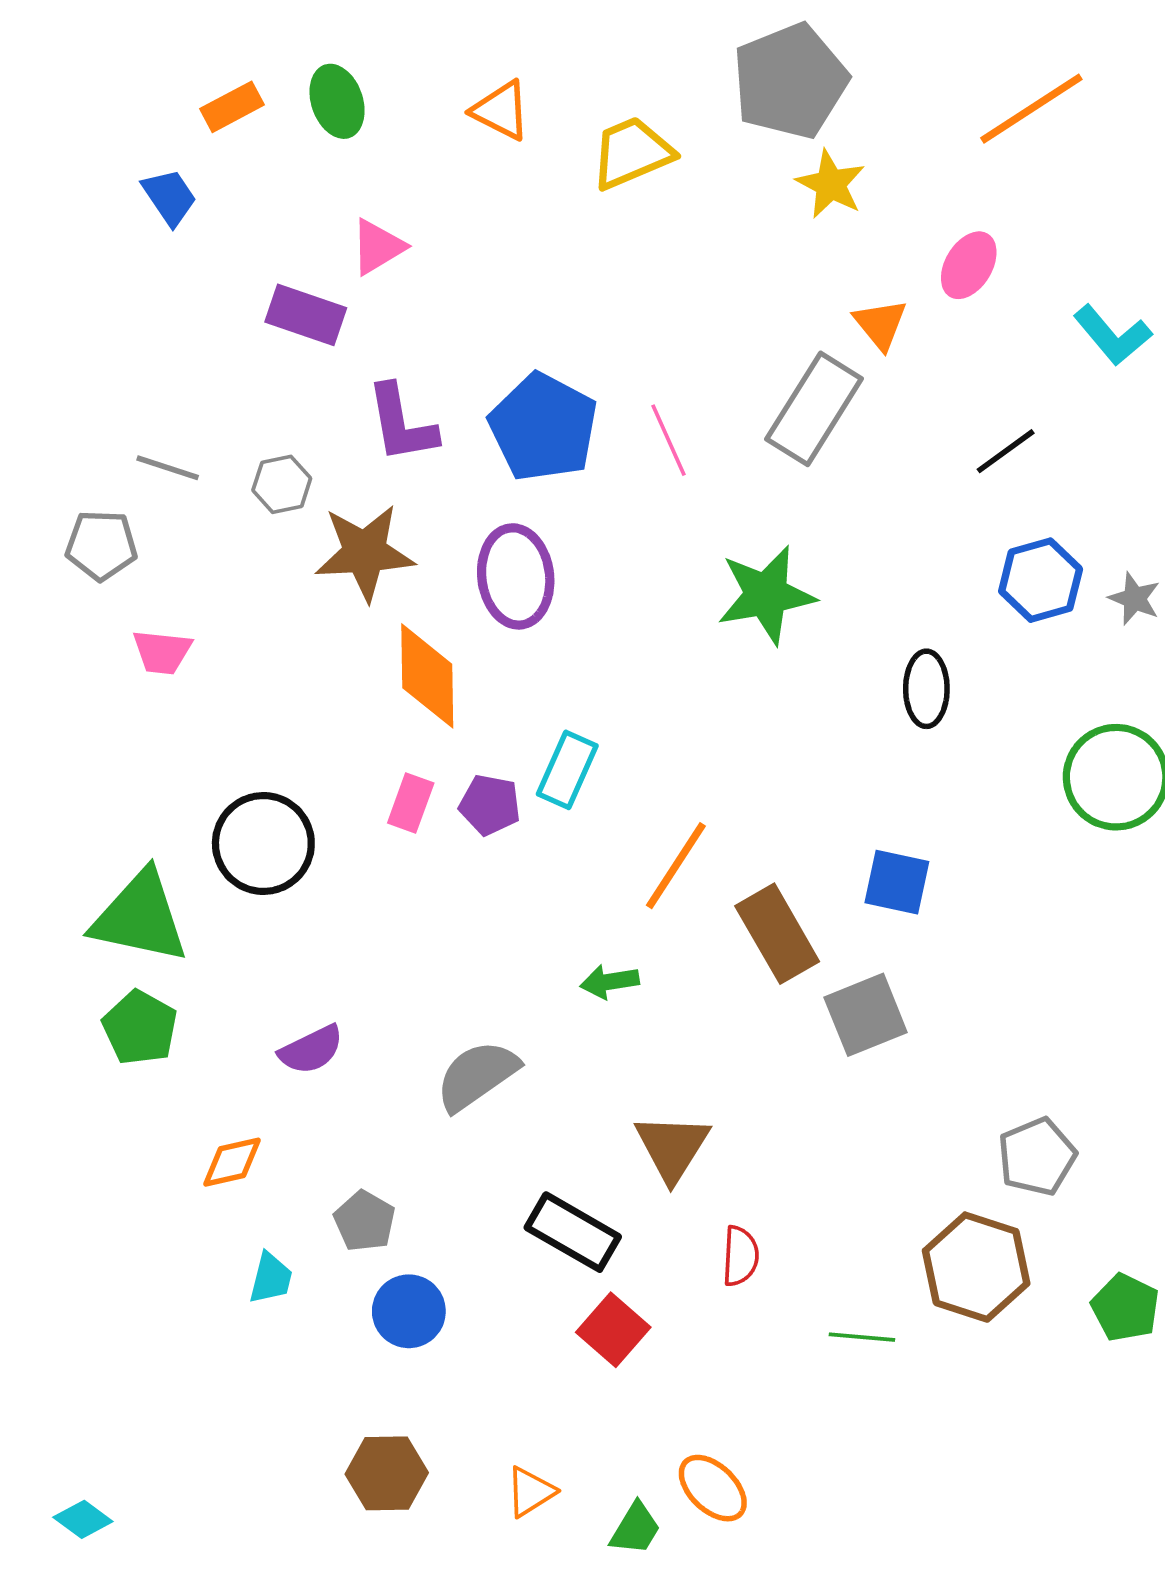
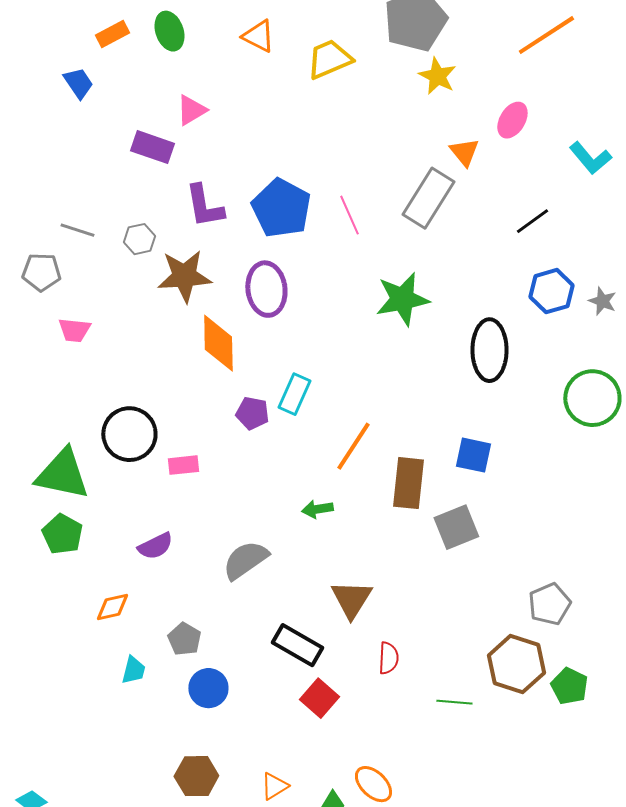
black ellipse: (926, 689) -> (489, 350), size x1.5
pink rectangle: (411, 803) -> (183, 465), moved, turned 64
brown rectangle: (777, 934) -> (408, 483), turned 36
green pentagon: (1125, 1308) -> (569, 686), moved

